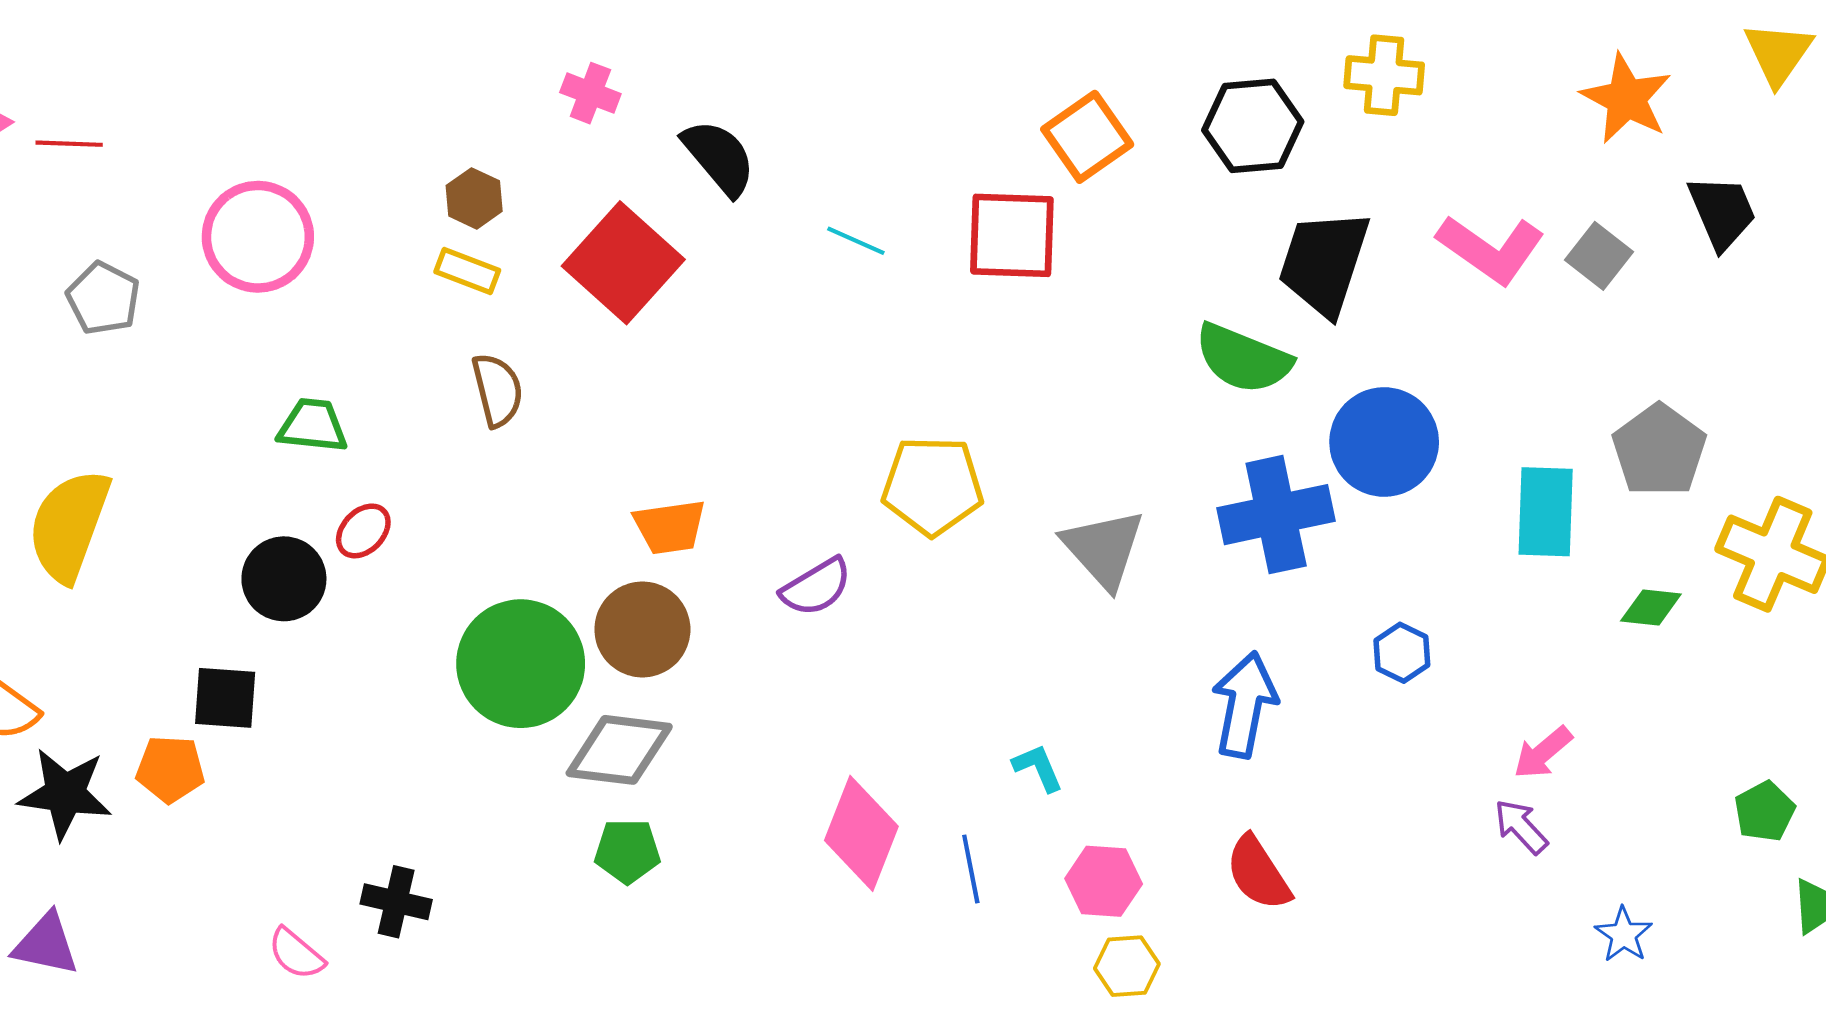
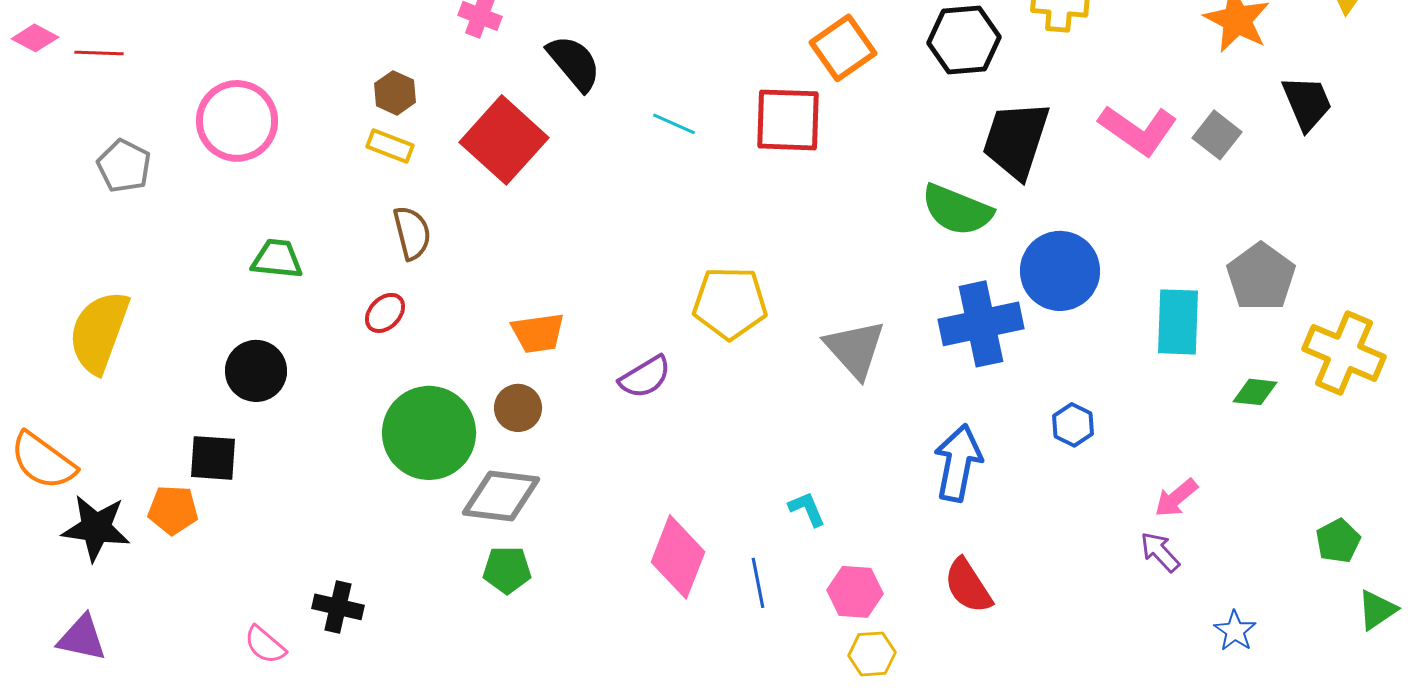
red ellipse: (363, 531) -> (385, 313), moved
brown circle: (642, 629) -> (518, 408), size x0.7

